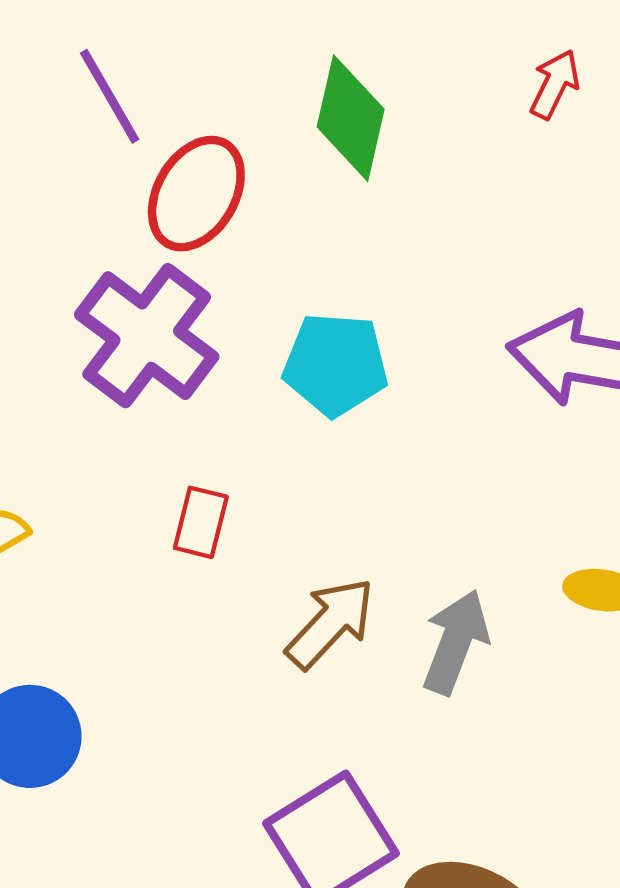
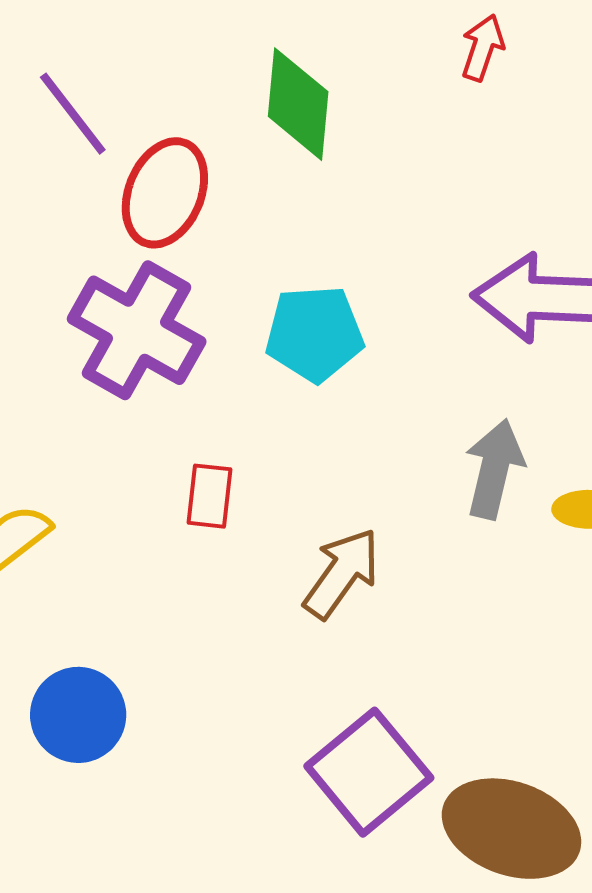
gray arrow: (456, 642) -> (494, 469), moved

